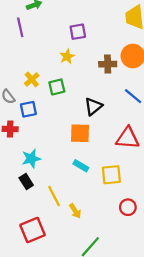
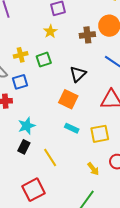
yellow cross: (32, 79) -> (21, 55), turned 32
orange square: (80, 133) -> (68, 99), turned 30
black rectangle: (26, 182) -> (24, 147), turned 64
yellow arrow: (75, 211) -> (93, 169), moved

